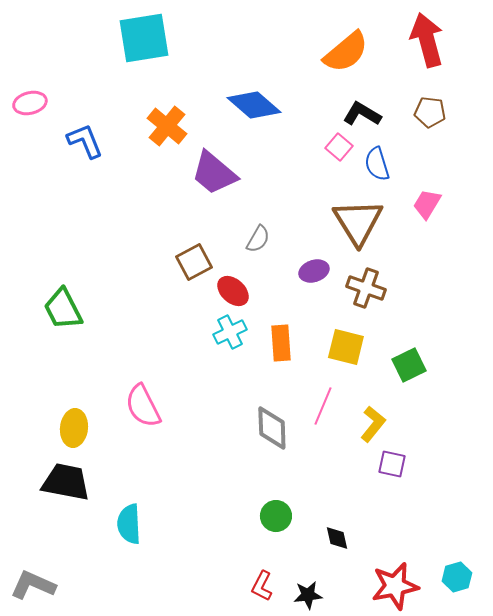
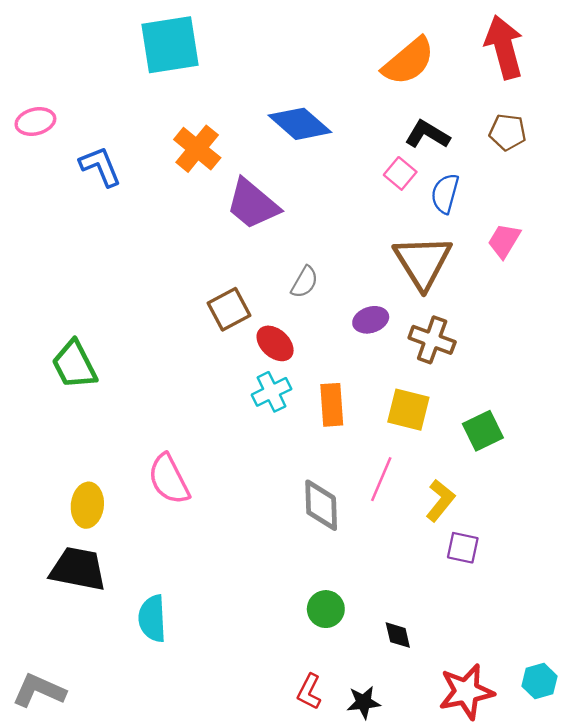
blue semicircle: (377, 164) -> (445, 194), turned 32

